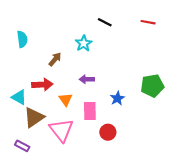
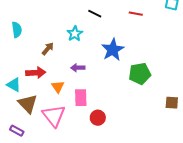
blue star: (117, 98) -> (113, 50), moved, size x1.6
brown triangle: (34, 117) -> (28, 104), turned -40

